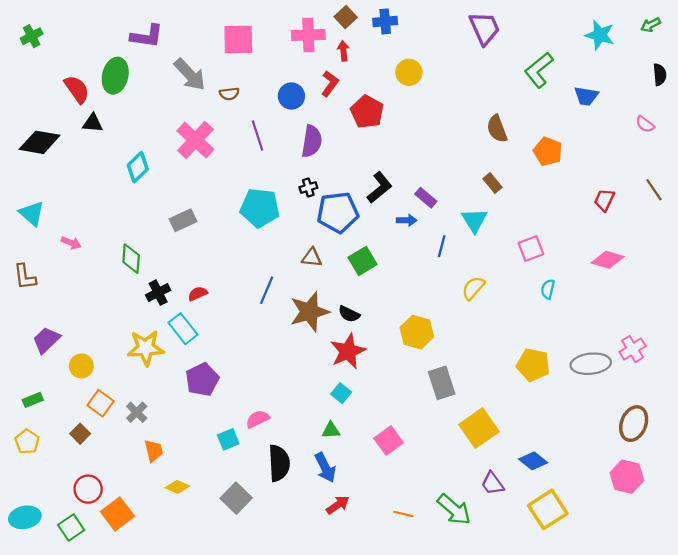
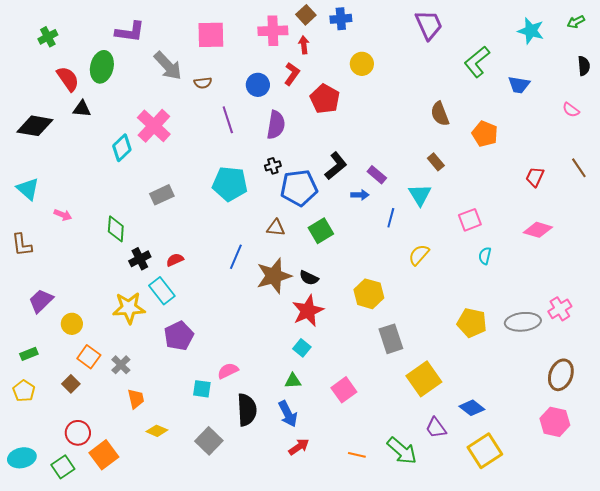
green cross: (32, 36) -> (48, 37), moved
pink cross: (195, 140) -> (154, 126), moved
cyan square: (228, 439) -> (202, 389), turned 30

